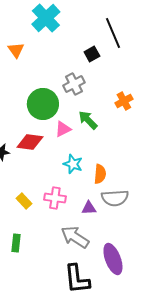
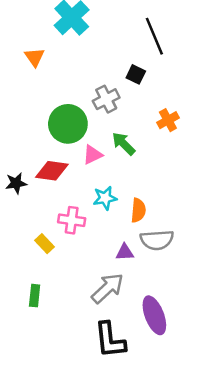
black square: (92, 54) -> (136, 74), moved, turned -35
cyan star: (73, 164) -> (105, 198), turned -30
pink cross: (55, 198) -> (72, 220), moved
gray arrow: (75, 237) -> (107, 288), turned 104

